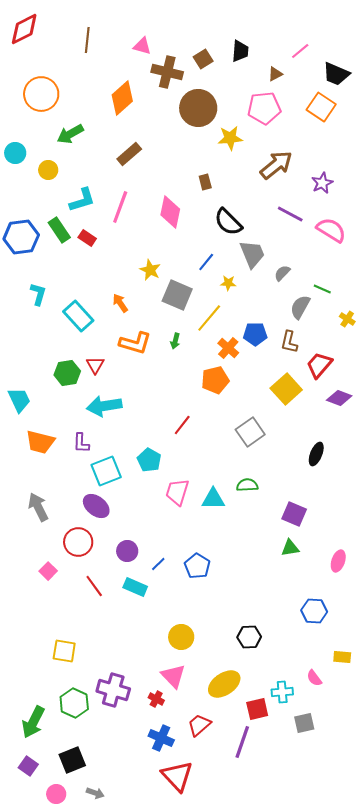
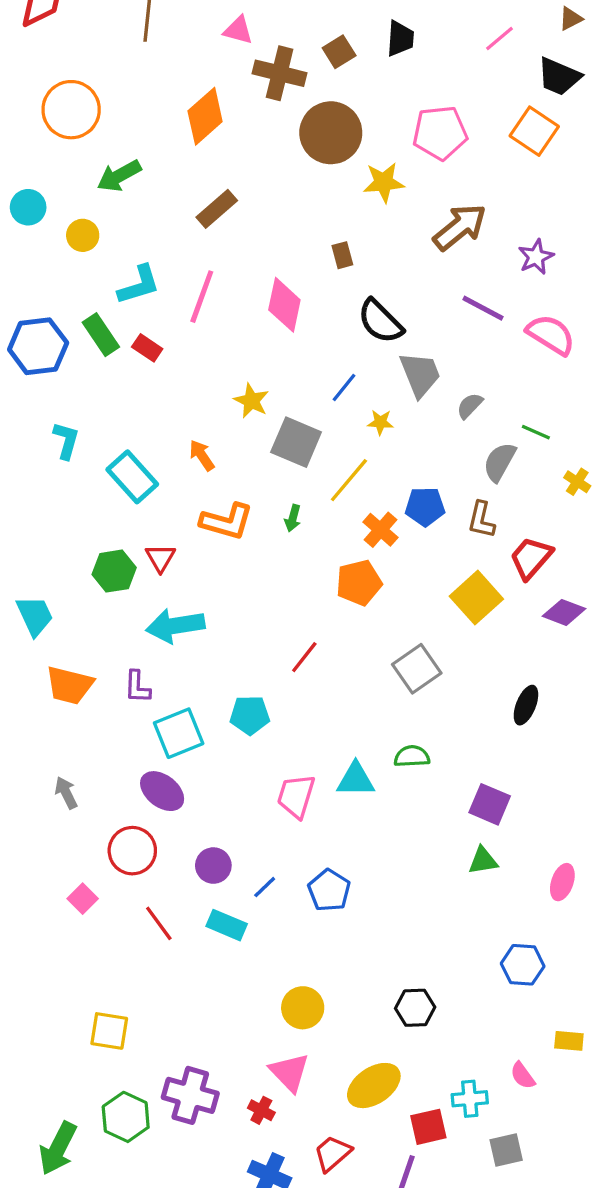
brown triangle: (275, 74) -> (571, 19), moved
cyan pentagon: (149, 460) -> (250, 715), turned -30
pink trapezoid: (177, 492) -> (296, 796), moved
gray arrow: (38, 507) -> (66, 793), size x0.7

